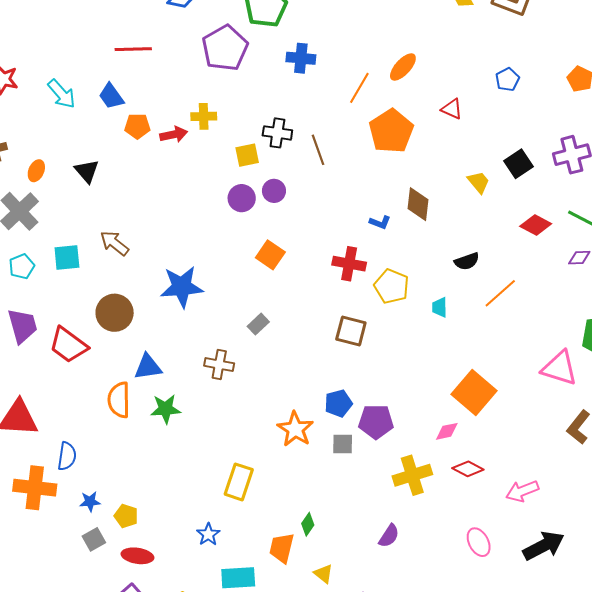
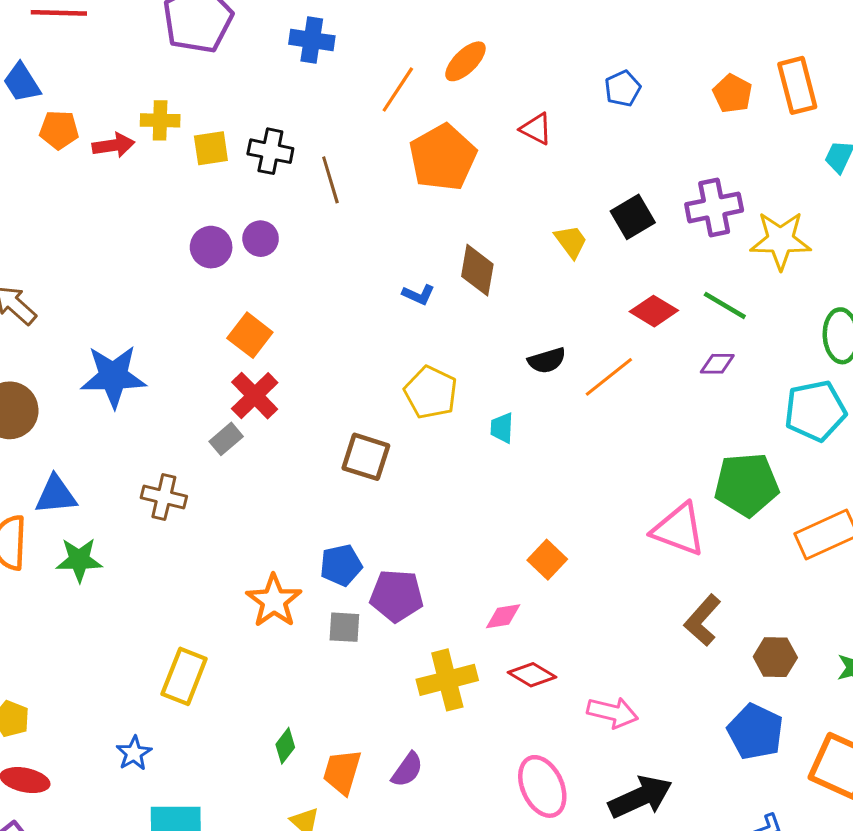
yellow square: (247, 155) -> (211, 148), moved
red cross: (349, 264) -> (255, 396), moved, turned 32
orange line: (500, 293) -> (609, 377), moved
orange square: (474, 392) -> (547, 560), size x0.6
pink arrow: (522, 491) -> (612, 713), turned -148
pink ellipse: (479, 542) -> (542, 786), size x1.4
orange trapezoid: (282, 548) -> (342, 772), moved

